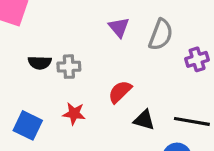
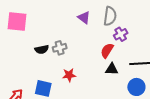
purple cross: (197, 59) -> (121, 34), moved
red semicircle: (120, 92) -> (107, 51), moved

